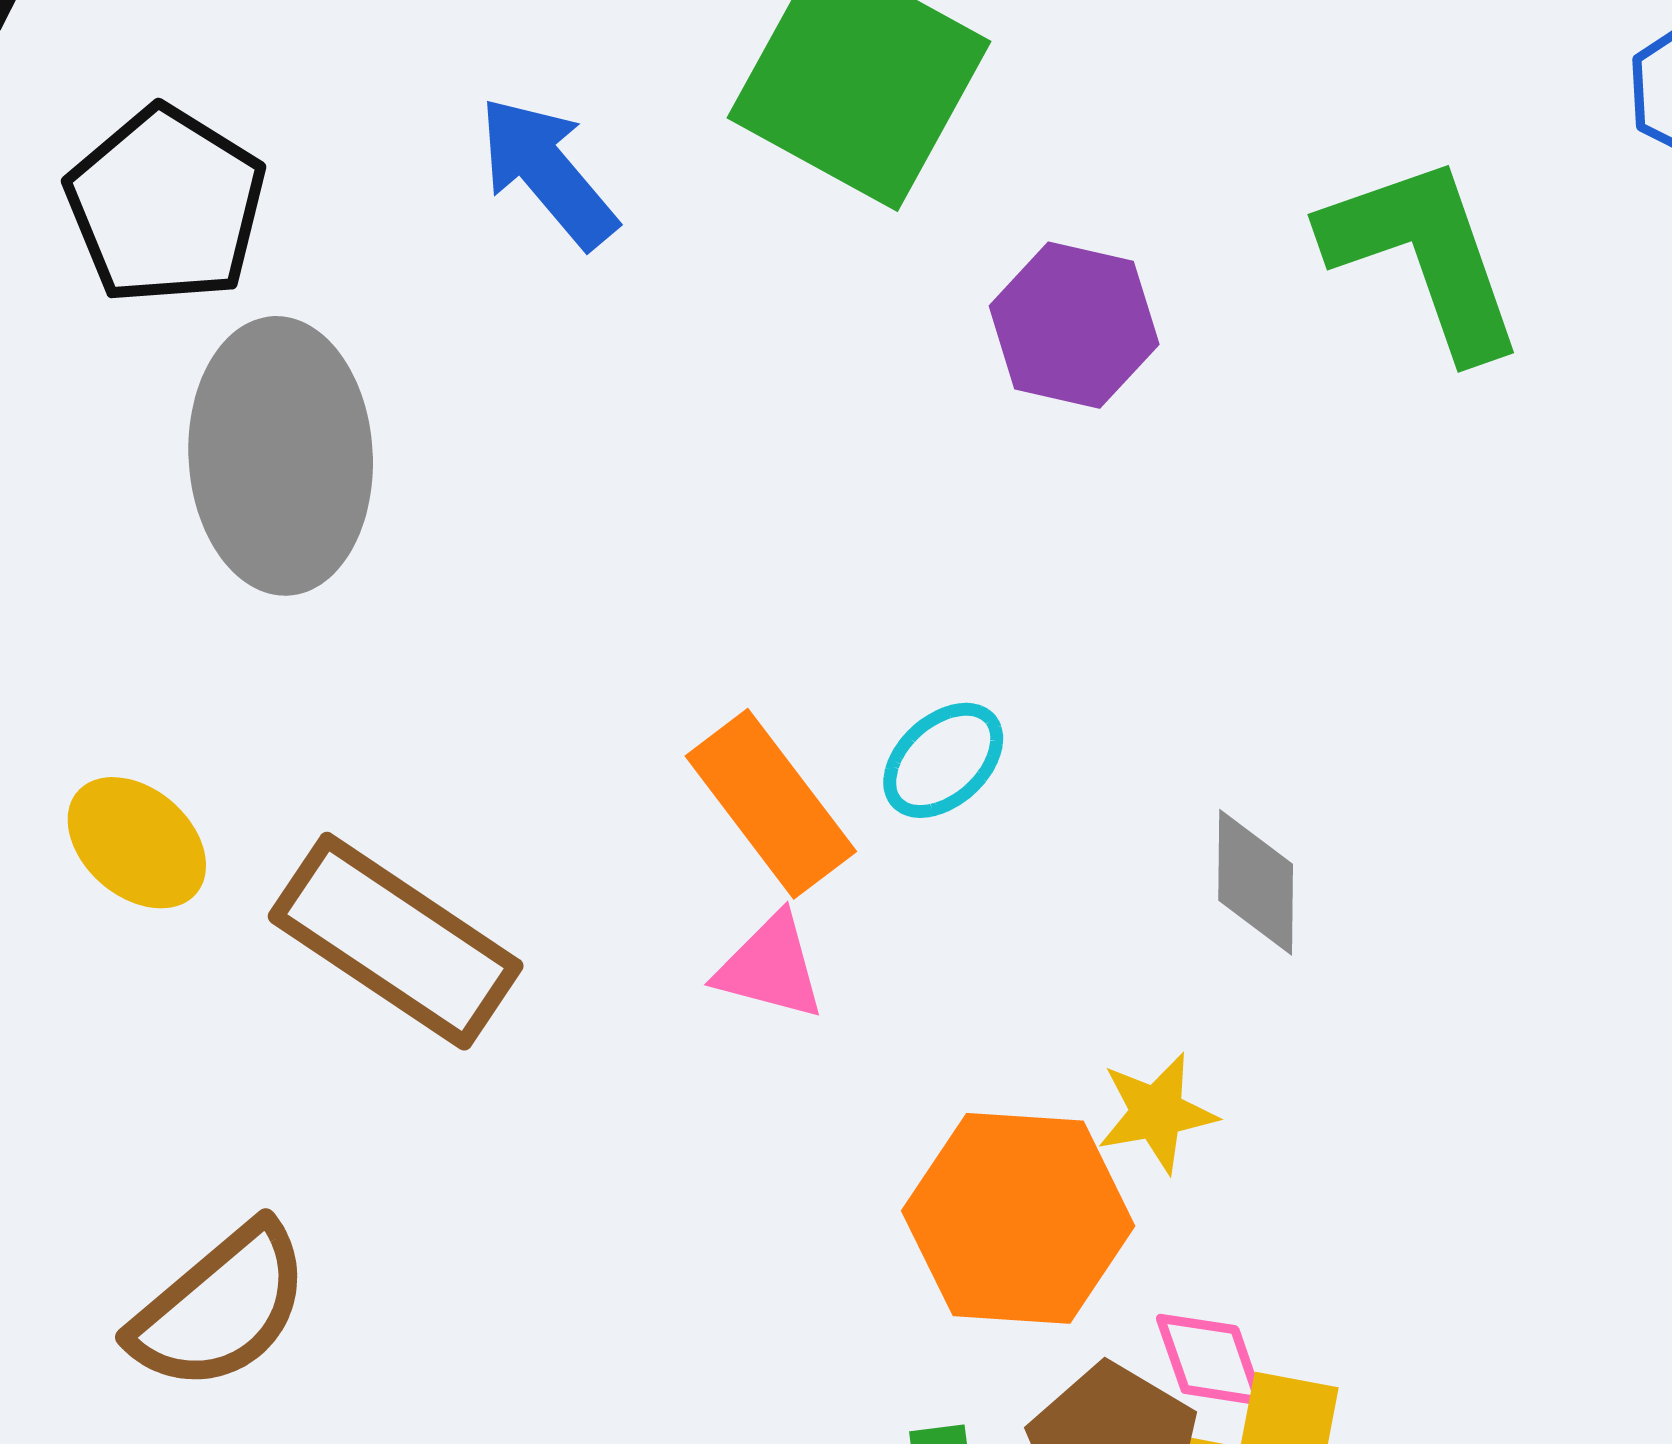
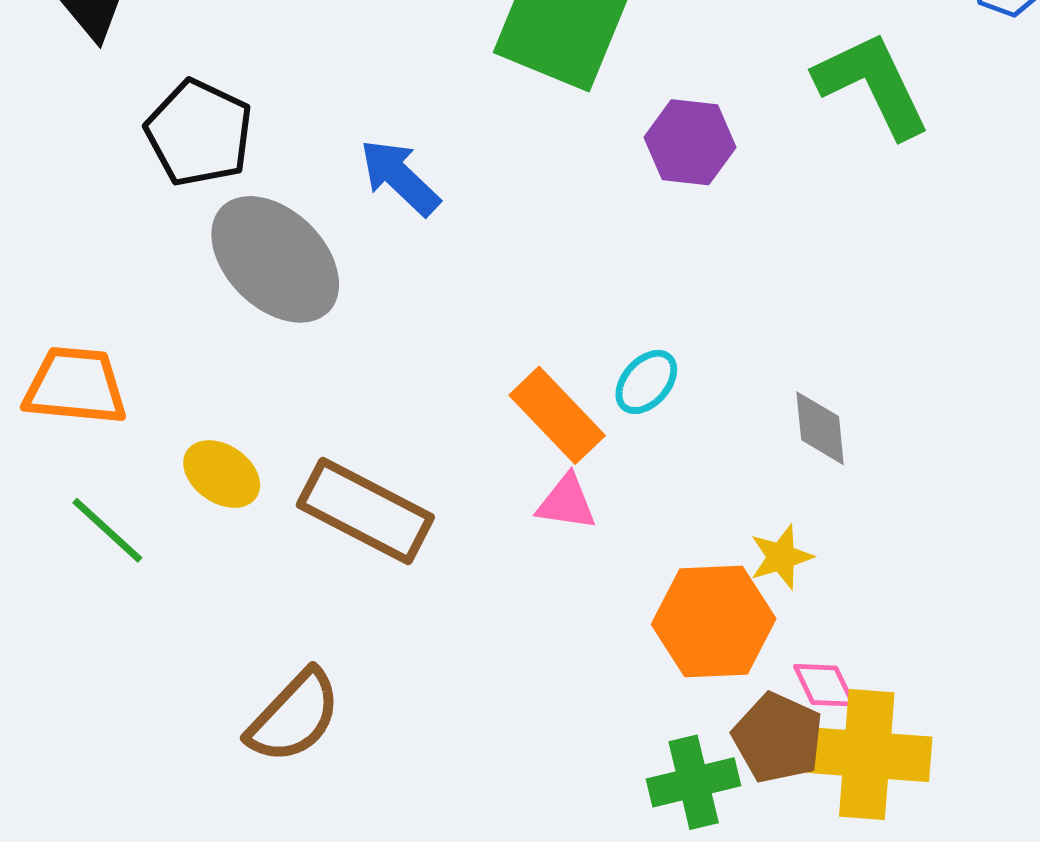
blue arrow: (547, 172) -> (400, 177), moved
gray ellipse: (281, 456) -> (275, 259), turned -36

